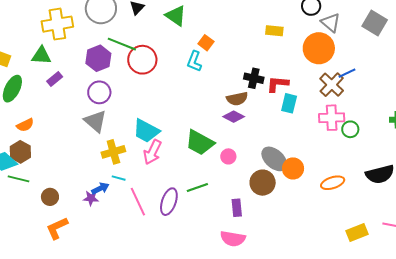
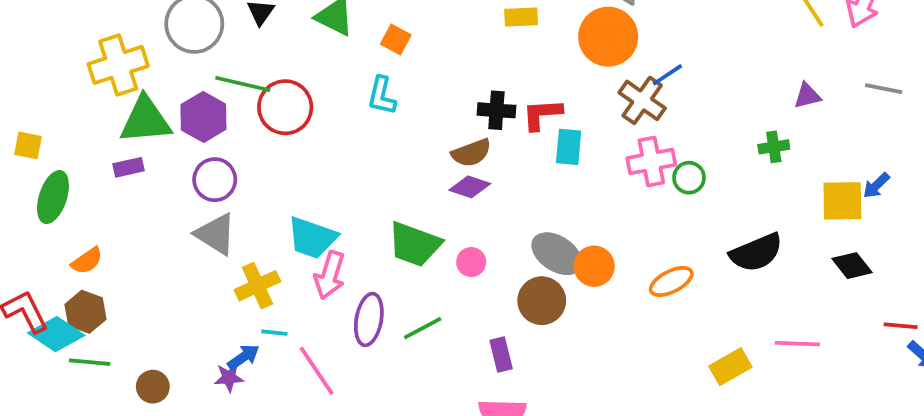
orange square: (206, 43) -> (396, 39), moved
green triangle: (41, 56) -> (145, 120), moved, size x1.4
purple rectangle: (55, 79) -> (129, 167), turned 35
purple ellipse: (169, 202) -> (369, 319), moved

